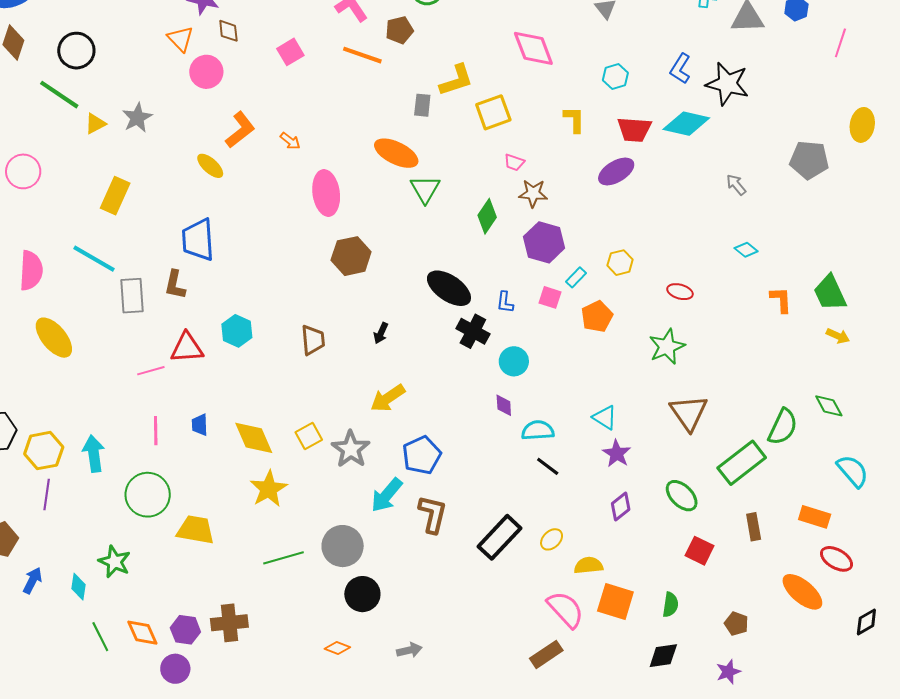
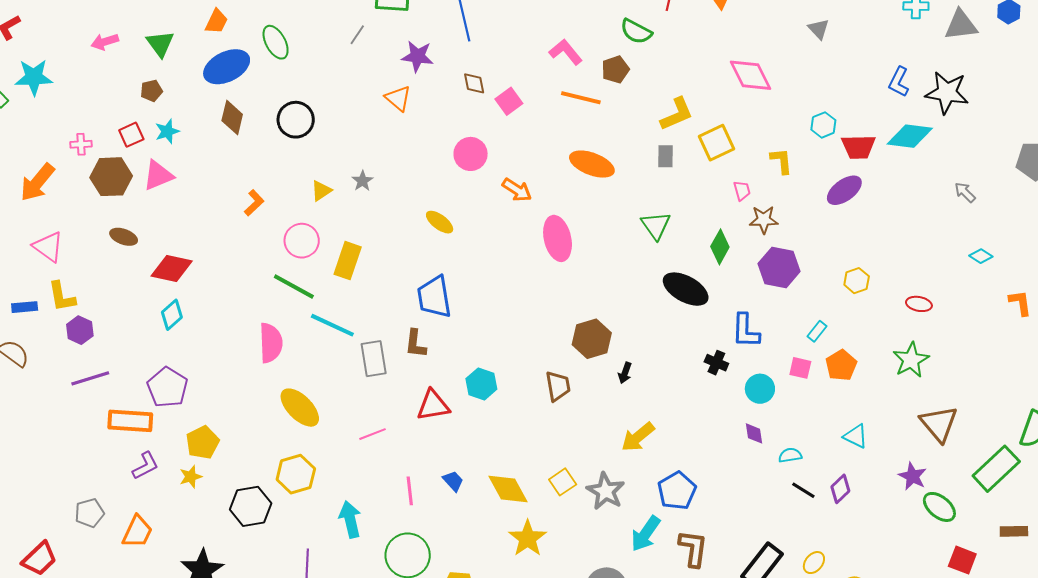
brown diamond: (228, 31) -> (474, 83), moved
pink circle: (206, 72) -> (471, 154), moved
cyan hexagon: (615, 77) -> (823, 125), moved
green line: (59, 95) -> (294, 287), moved
gray rectangle: (422, 105) -> (666, 156), moved
gray star: (137, 118) -> (362, 181), size x0.7
yellow L-shape: (574, 119) -> (781, 161), moved
orange L-shape: (240, 130) -> (254, 203), moved, size x0.7
orange arrow: (290, 141) -> (517, 190), size x1.4
orange ellipse: (396, 153) -> (592, 164), moved
pink trapezoid: (514, 162) -> (742, 191), turned -120
pink circle: (23, 171) -> (302, 241), moved
brown hexagon: (351, 256) -> (592, 339), moved
cyan rectangle: (576, 277) -> (817, 331), moved
black ellipse: (449, 288) -> (686, 289), moved
pink square: (550, 297) -> (800, 368), moved
blue L-shape: (505, 302) -> (746, 331), size x1.6
orange pentagon: (597, 316) -> (841, 365), moved
black cross: (473, 331) -> (716, 363), size x0.7
pink line: (151, 371) -> (372, 434), moved
blue trapezoid: (200, 425) -> (453, 481), turned 145
cyan semicircle: (538, 430) -> (790, 455), size x0.7
yellow hexagon: (44, 451) -> (296, 474), moved
purple star: (617, 454) -> (913, 476), moved
purple diamond: (621, 507) -> (840, 489), moved
brown rectangle: (754, 527) -> (1014, 531), turned -76

